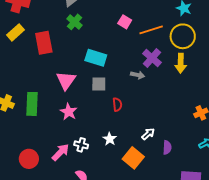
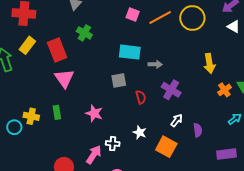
green cross: (75, 22) -> (84, 33), moved
cyan rectangle: (96, 58) -> (130, 52), moved
purple cross: (152, 58) -> (171, 90), moved
yellow arrow: (181, 63) -> (209, 63), moved
pink triangle: (66, 80) -> (64, 78), moved
green rectangle: (32, 104) -> (57, 112), size x0.6

